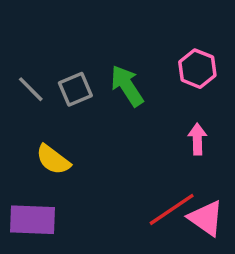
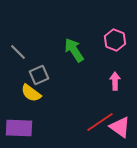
gray square: (75, 89) -> (39, 75), moved

